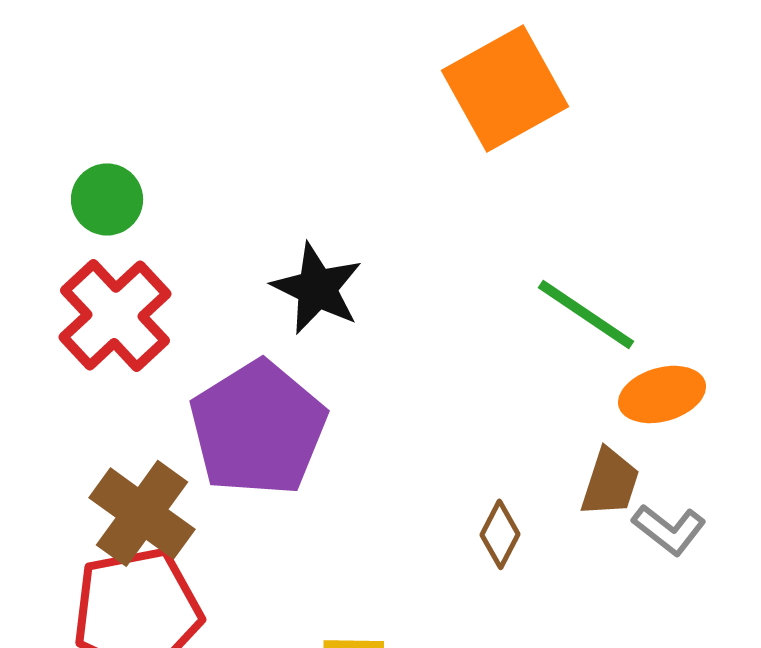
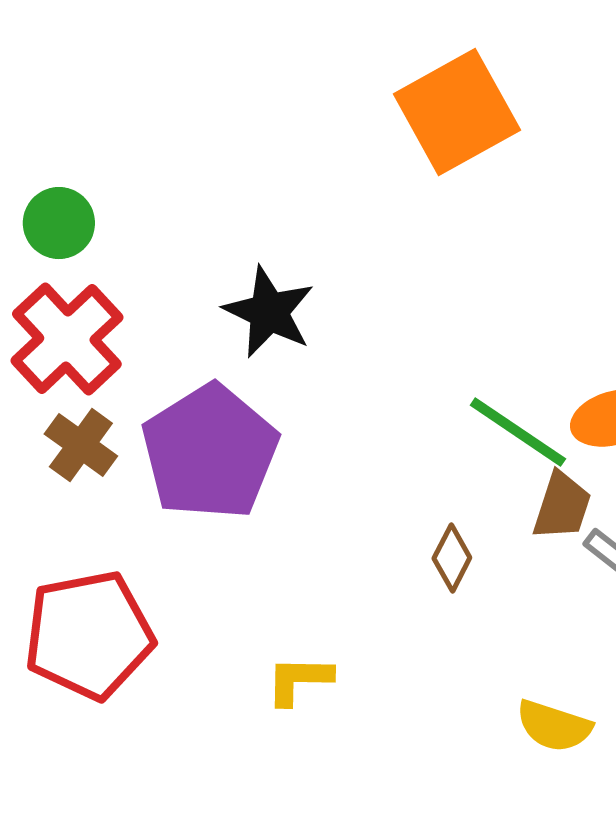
green line: (586, 314) -> (518, 432), moved
brown cross: (142, 513) -> (81, 445), moved, size x0.7

